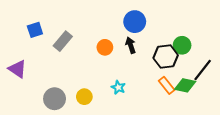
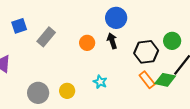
green circle: (182, 45) -> (172, 41), moved

